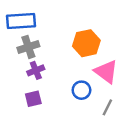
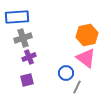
orange hexagon: (86, 43) -> (87, 35), moved
gray line: (107, 107) -> (77, 87), moved

